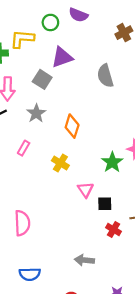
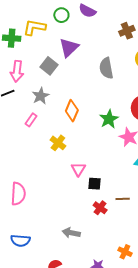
purple triangle: (62, 57) -> (69, 48), turned -30
pink rectangle: (24, 148) -> (31, 120), moved
green star: (112, 162) -> (109, 119), moved

